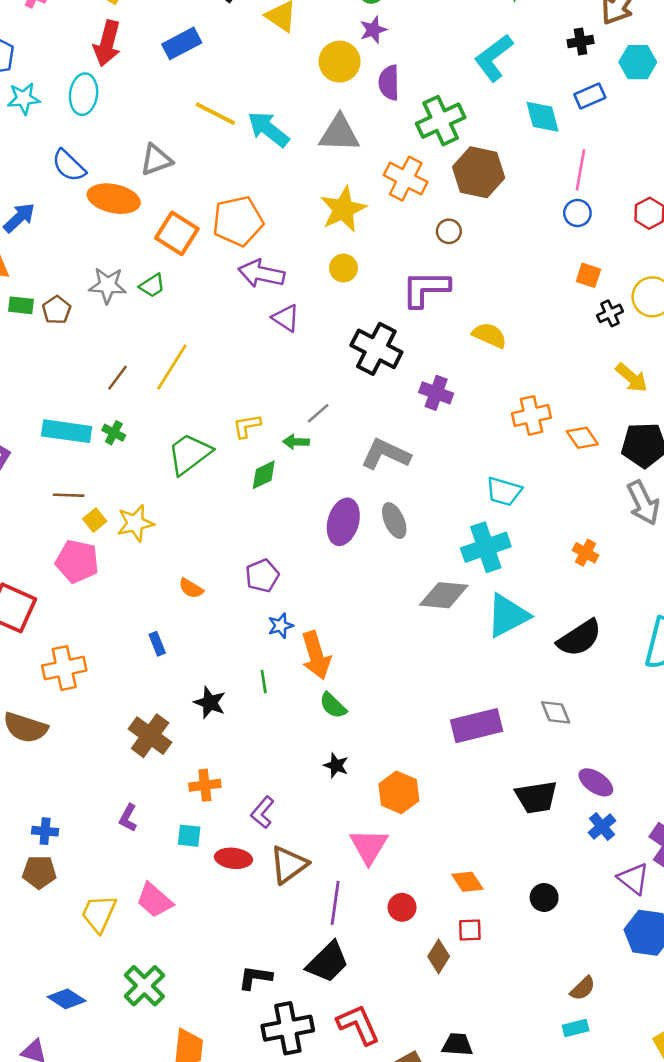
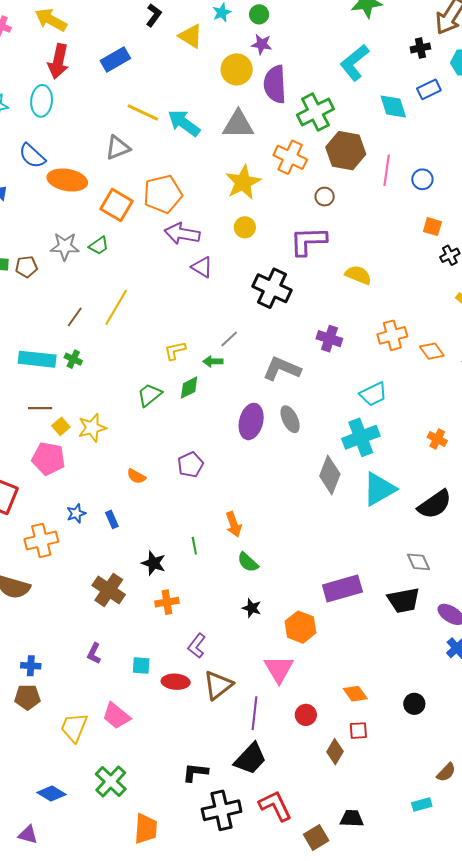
purple star: (373, 30) -> (262, 44), turned 30
purple semicircle: (389, 83) -> (275, 84), size x1.4
gray triangle: (156, 160) -> (118, 148), moved
pink line: (580, 170) -> (387, 170), moved
brown pentagon: (57, 310) -> (26, 267), turned 30
purple cross: (436, 393) -> (329, 339), moved
green trapezoid: (189, 454) -> (150, 395), moved, size x0.7
cyan trapezoid: (504, 491) -> (373, 394), turned -40
gray diamond: (444, 595) -> (330, 475), turned -72
blue star: (281, 626) -> (76, 513), moved
orange arrow: (316, 655) -> (234, 524), size x0.7
purple rectangle: (477, 726) -> (342, 588), moved
orange cross: (205, 785) -> (167, 602), moved
black trapezoid: (536, 797) -> (404, 600), moved
cyan rectangle: (576, 1028) -> (422, 805), moved

